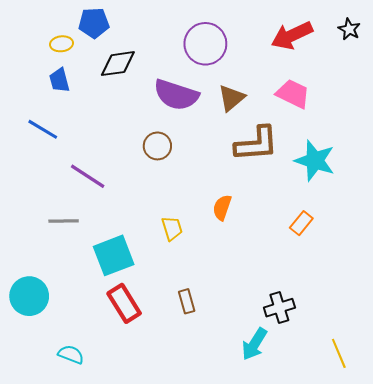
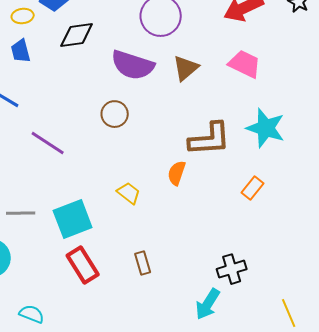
brown L-shape: (256, 144) -> (210, 139), moved
gray line: (64, 221) -> (21, 213), moved
yellow trapezoid: (172, 228) -> (129, 193), turned -35

